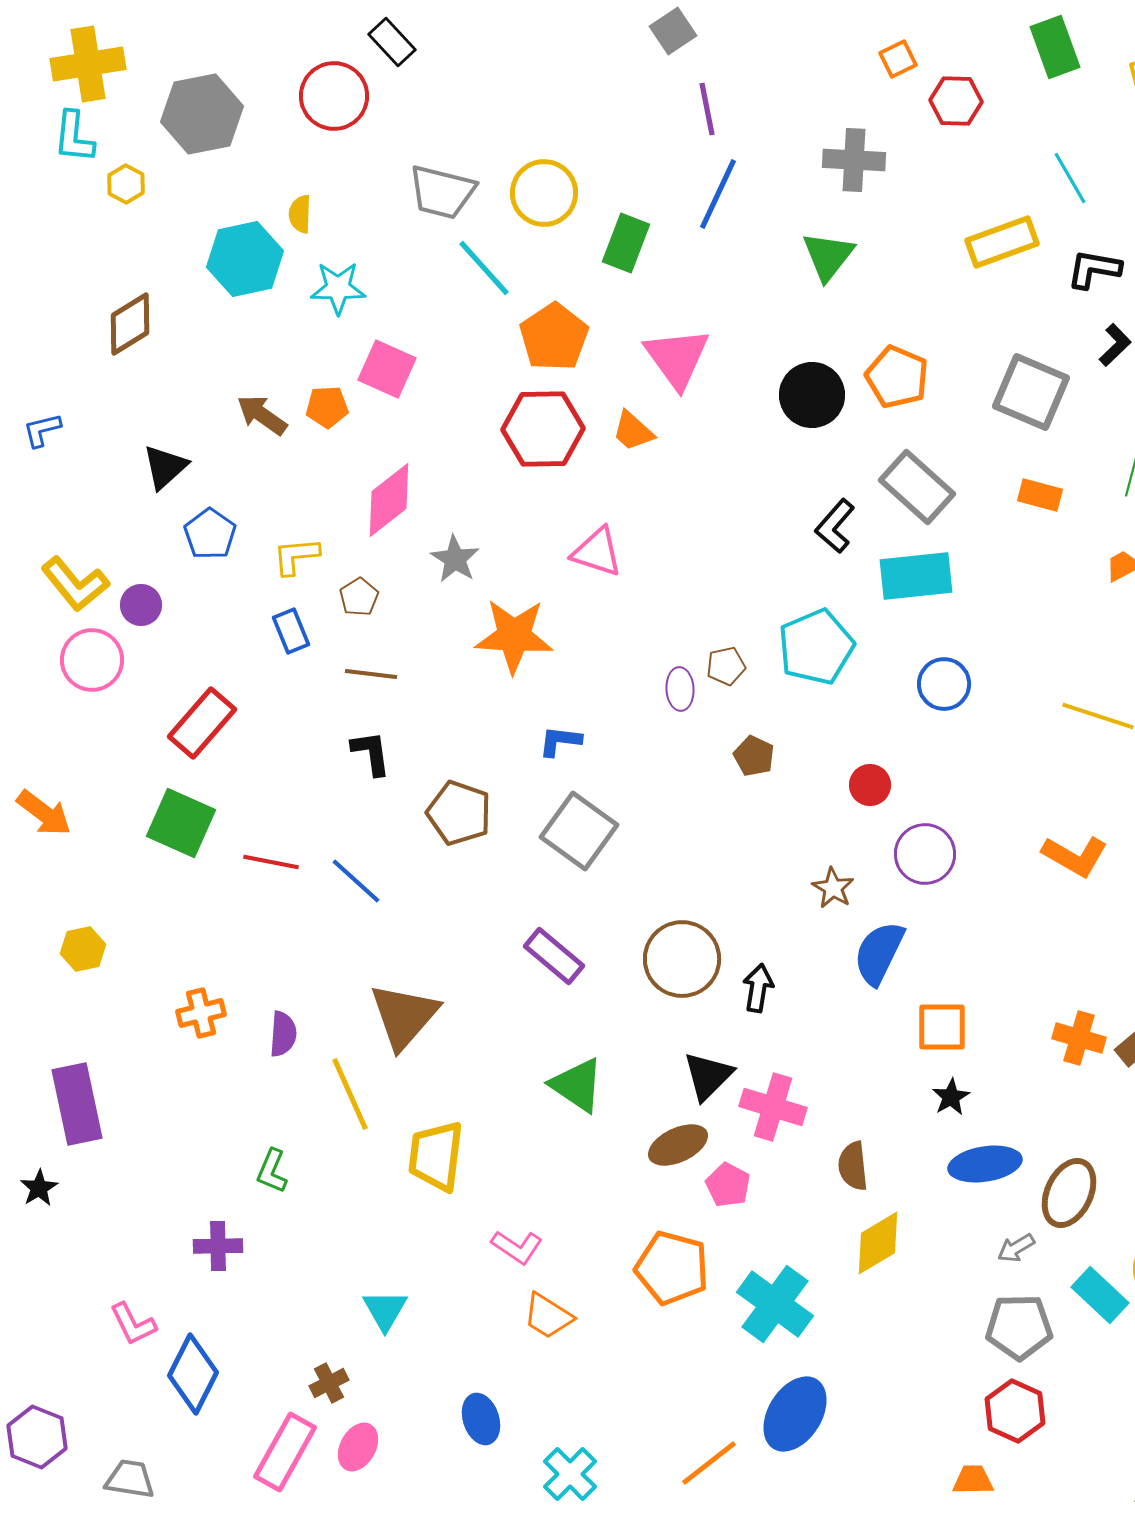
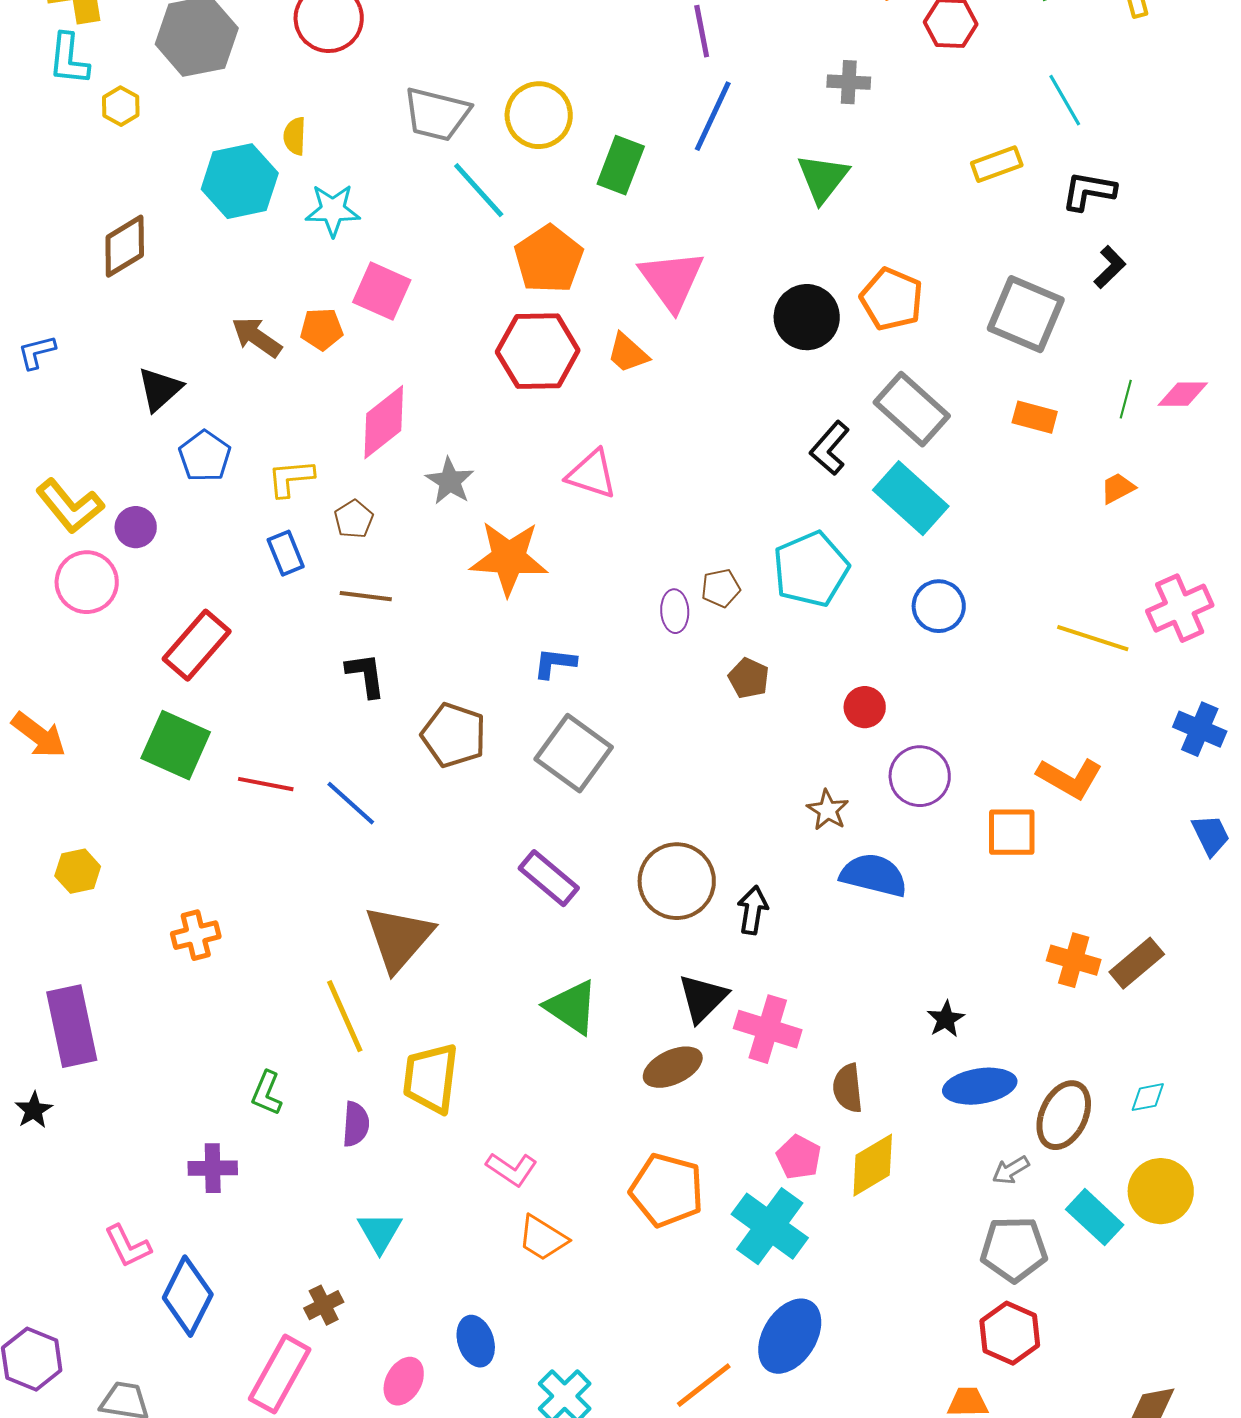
gray cross: (854, 160) -> (849, 82), size x0.7
yellow rectangle: (1002, 242) -> (997, 164), size x0.7
cyan rectangle: (916, 576) -> (911, 498), turned 48
blue semicircle: (879, 953) -> (874, 875), turned 78
orange square: (942, 1027) -> (1012, 832), moved
purple semicircle: (283, 1034) -> (356, 1124), moved
pink pentagon: (728, 1185) -> (799, 1157), moved
pink ellipse: (358, 1447) -> (404, 1381), moved

